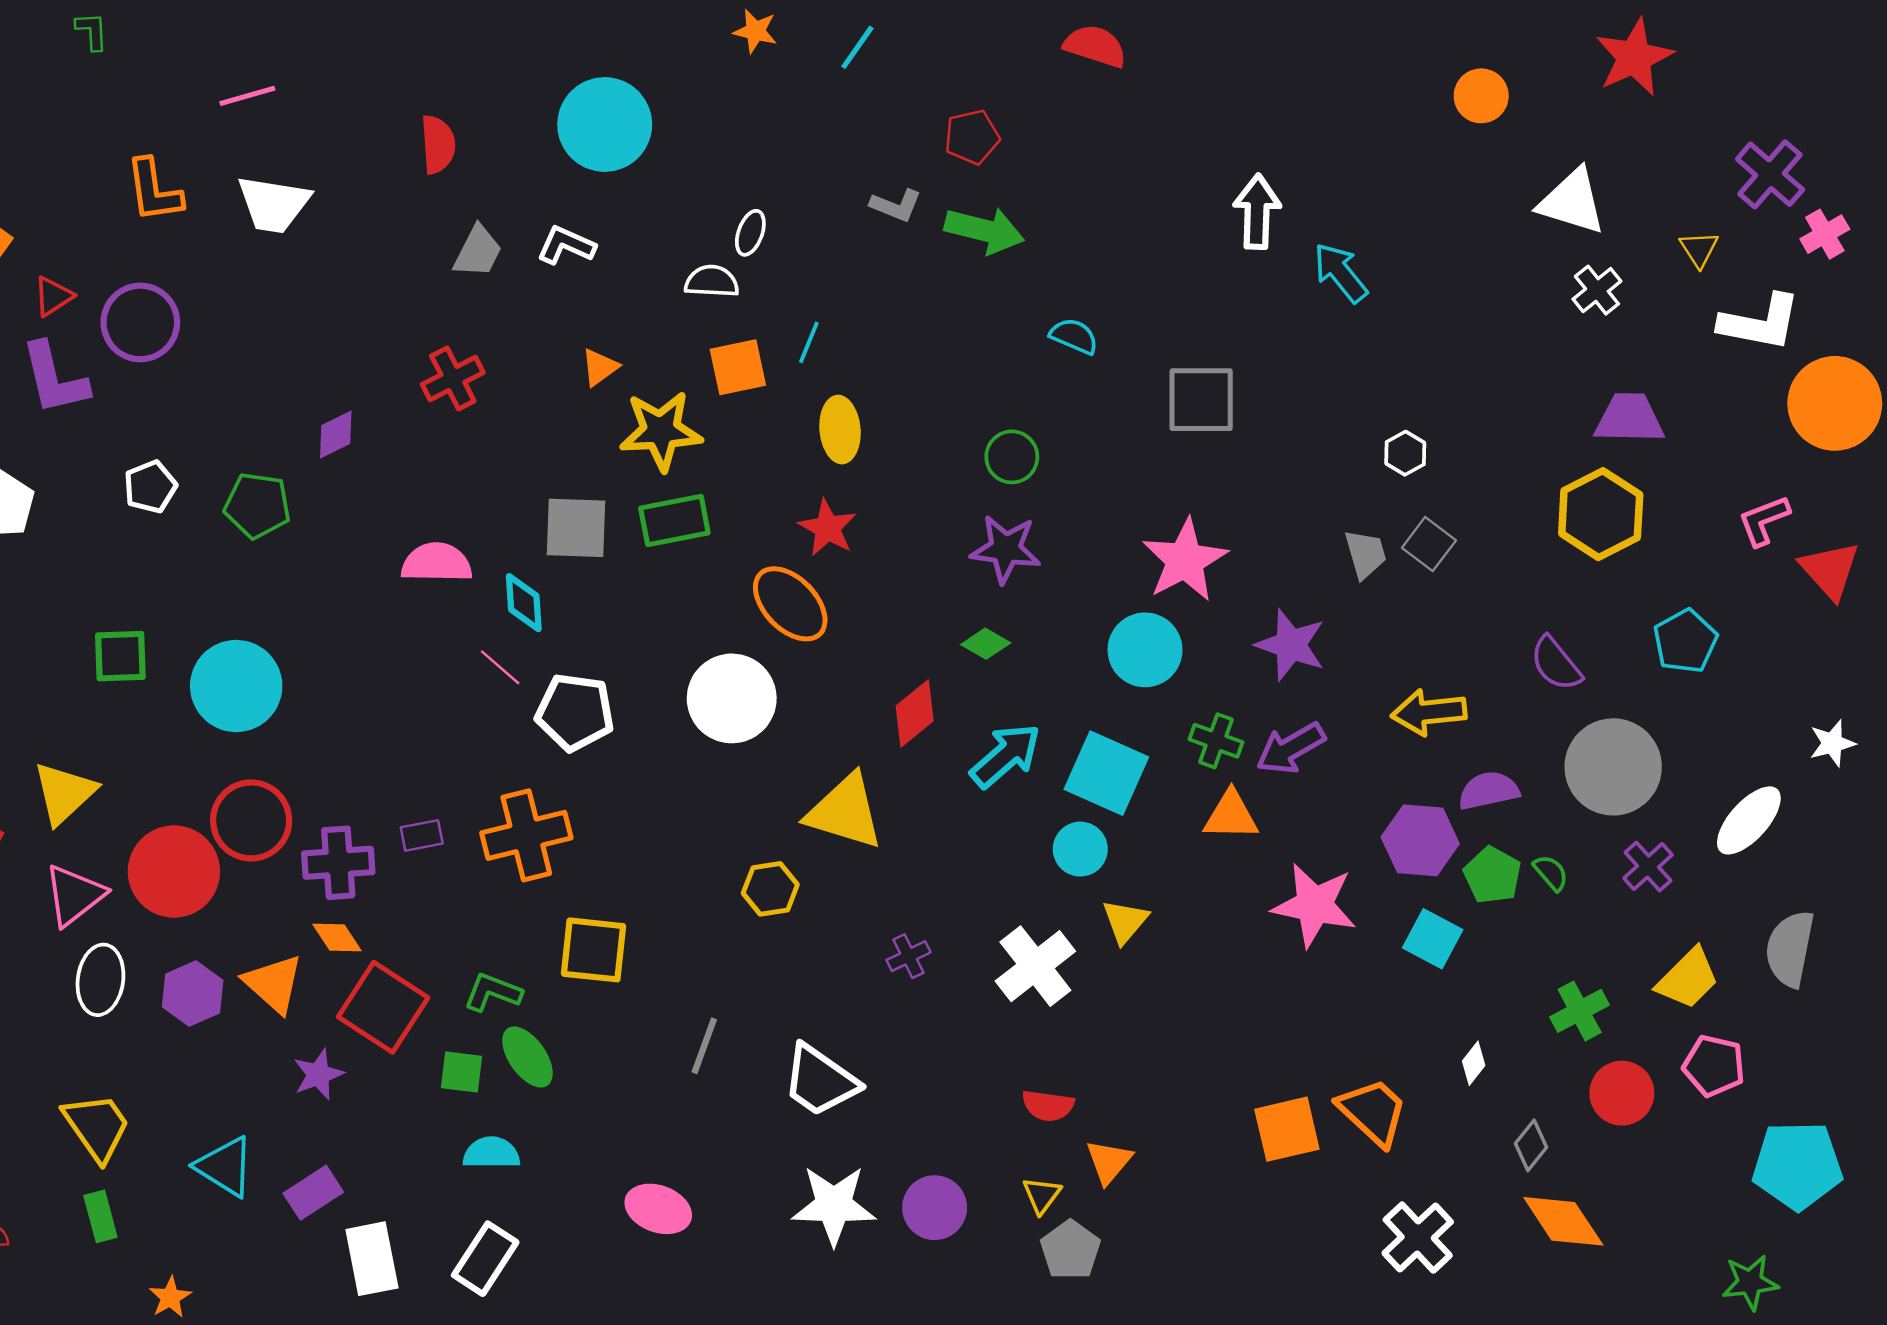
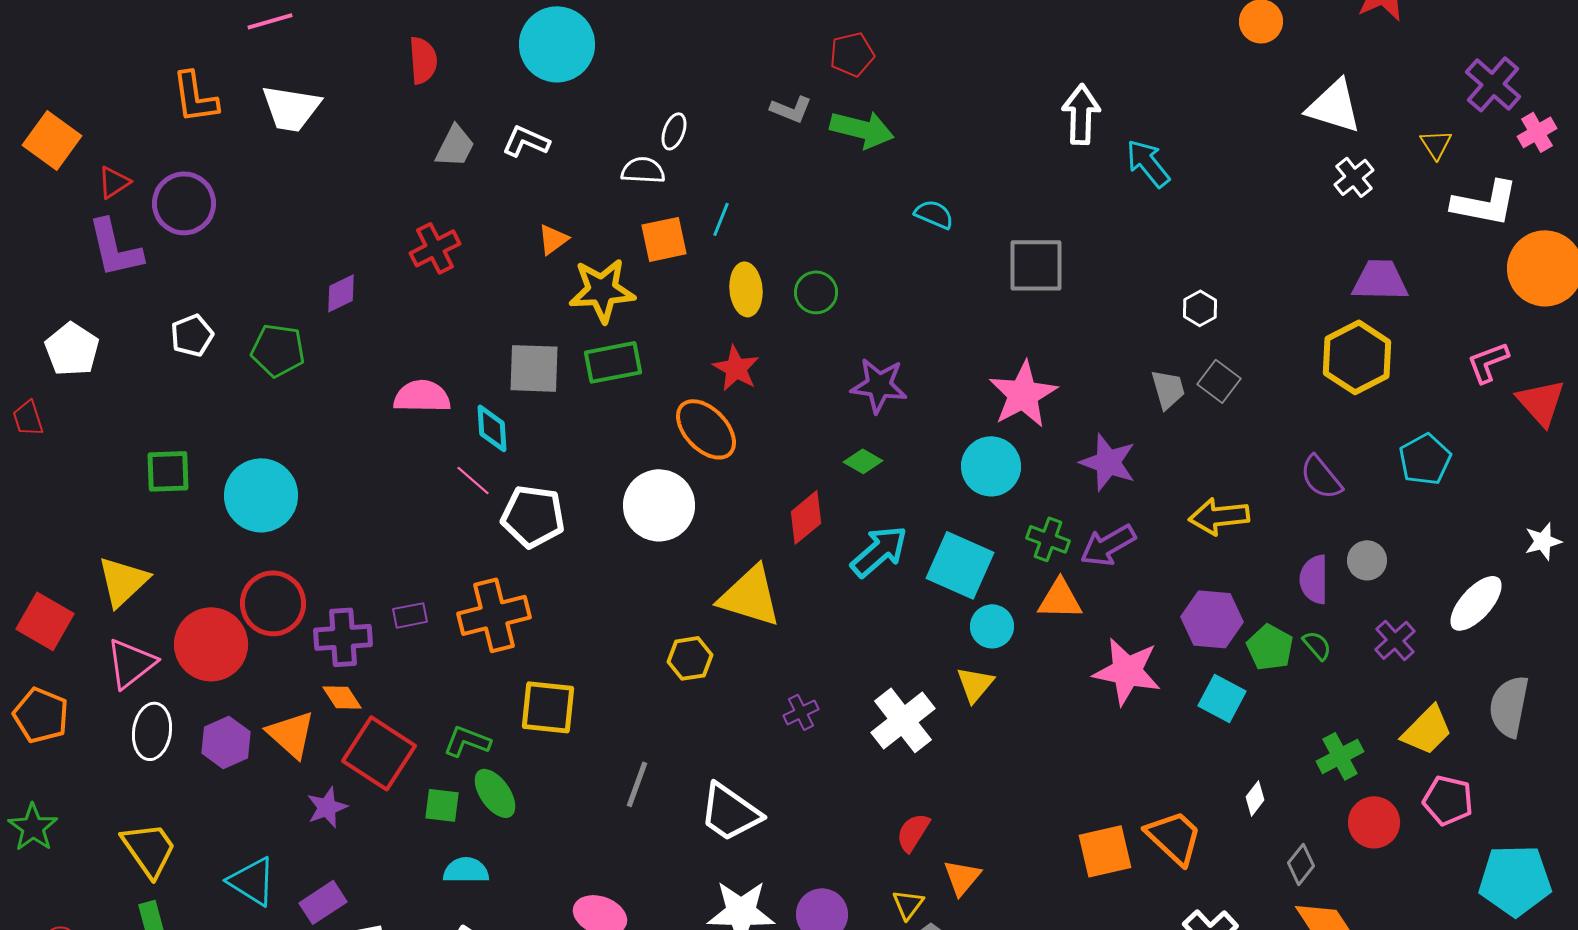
green circle: (1012, 457) -> (816, 292), moved
gray circle: (1613, 767) -> (1367, 560), size x0.5
purple semicircle: (1489, 791) -> (1314, 579), moved, turned -78
cyan circle: (1080, 849) -> (992, 626), moved
red semicircle: (1048, 1106) -> (913, 832), turned 114

